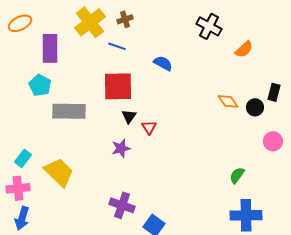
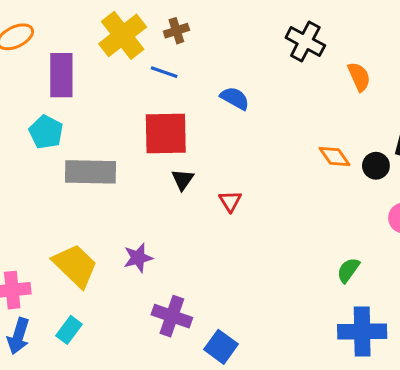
orange semicircle: (244, 49) -> (359, 77), turned -72
red triangle: (149, 127) -> (230, 201), moved
purple star: (121, 148) -> (138, 258), moved
cyan rectangle: (23, 158) -> (69, 330), moved

